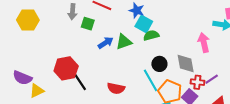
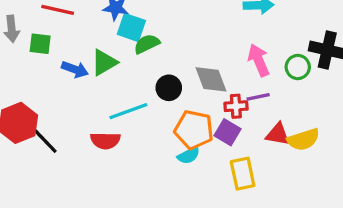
blue arrow: (106, 43) -> (75, 69), turned 63
pink arrow: (204, 43) -> (259, 60), moved
purple line: (212, 79) -> (258, 97), turned 32
cyan line: (150, 80) -> (128, 111), moved, turned -70

